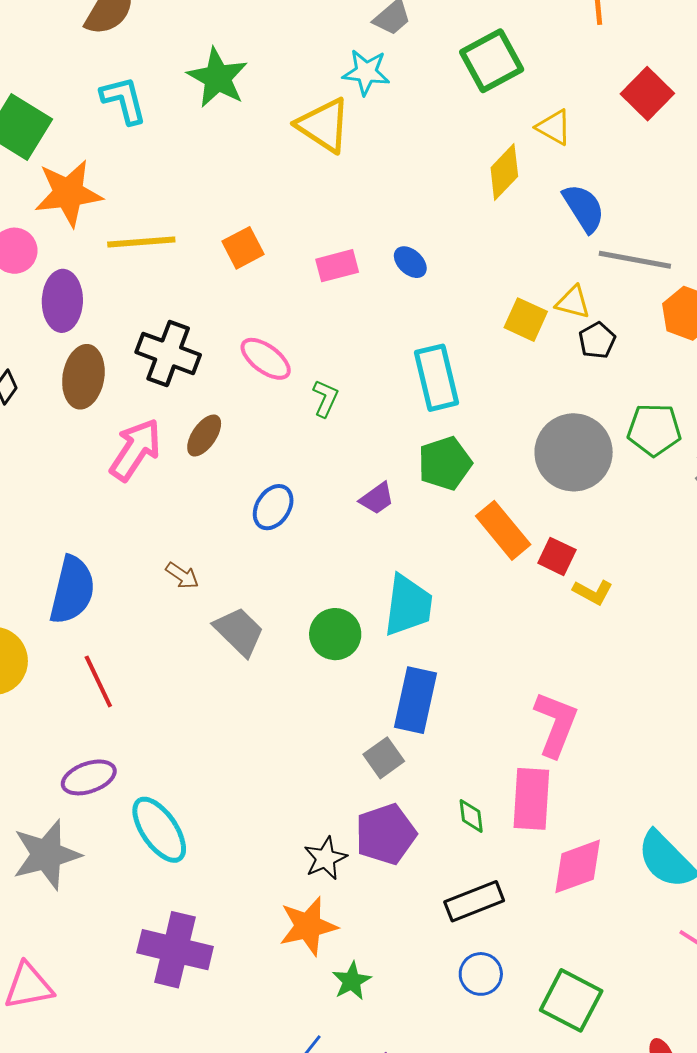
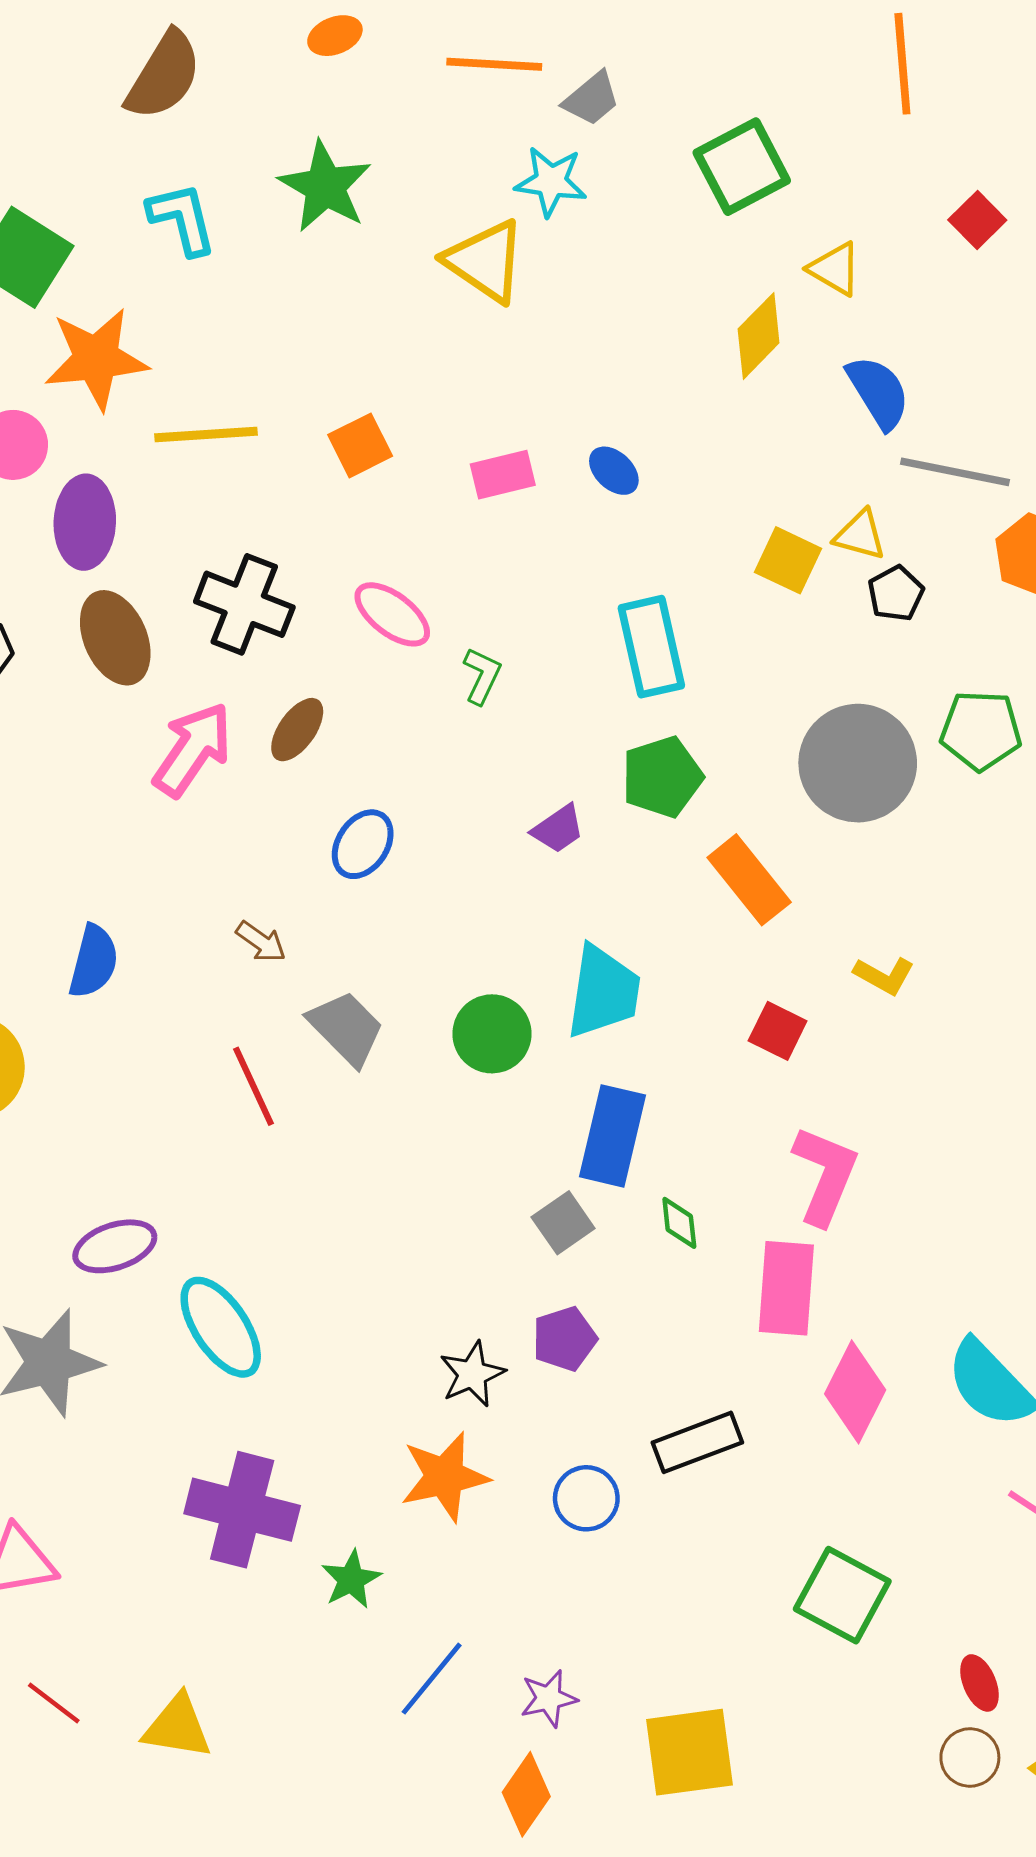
red square: (647, 94) -> (977, 220), size x0.7
brown ellipse: (83, 377) -> (115, 638), turned -34
blue ellipse: (273, 507) -> (363, 844), moved
red square: (557, 556) -> (778, 1031), moved
blue semicircle: (72, 590) -> (94, 961), size x0.7
red line: (98, 681) -> (254, 1086), moved
green diamond: (471, 816) -> (679, 1223), moved
purple pentagon: (386, 834) -> (564, 1339), size x0.7
pink diamond: (578, 866) -> (855, 1392), turned -44
blue circle: (481, 974) -> (586, 1498), moved
green star: (352, 981) -> (351, 1579), moved

